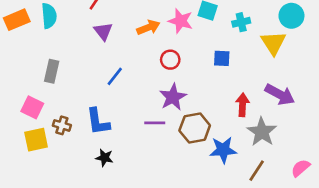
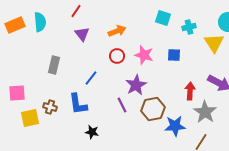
pink star: (181, 21) -> (144, 55), moved
red circle: (170, 60) -> (117, 56), moved
gray rectangle: (52, 71) -> (54, 65), moved
blue line: (115, 76) -> (91, 78), moved
pink square: (32, 107) -> (17, 93), moved, turned -30
purple line: (155, 123) -> (122, 105), turned 63
black star: (104, 158) -> (92, 132), moved

